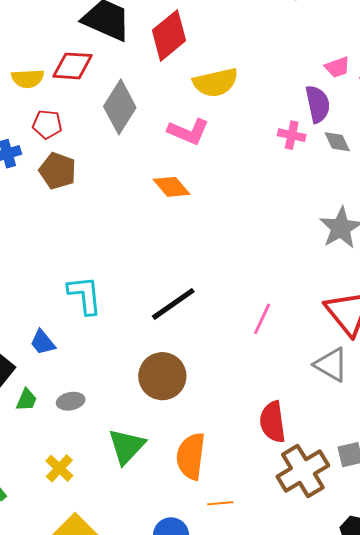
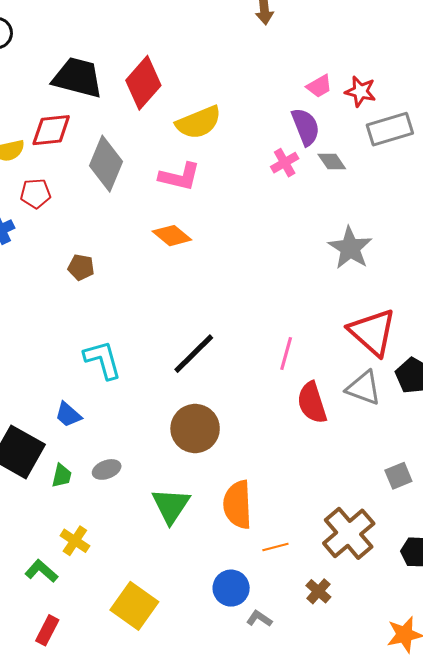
pink cross: (292, 135) -> (285, 163), turned -32
brown pentagon: (58, 171) -> (81, 267), moved, size x0.7
red semicircle: (273, 422) -> (312, 403), moved
yellow cross: (59, 468) -> (75, 541), moved
brown cross: (303, 471) -> (349, 533), moved

